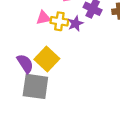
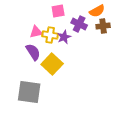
yellow square: (47, 59) -> (52, 64), moved
purple semicircle: (25, 64) -> (33, 52), moved

